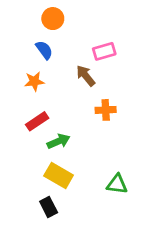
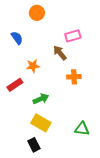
blue semicircle: (44, 50) -> (17, 38), moved
orange star: (34, 81) -> (33, 66), moved
red rectangle: (37, 121) -> (15, 85), moved

